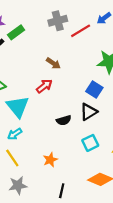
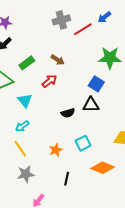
green rectangle: (16, 32) -> (27, 63), moved
cyan triangle: (18, 107) -> (25, 101), size x0.7
black triangle: (89, 112) -> (91, 105), turned 30
cyan square: (90, 143) -> (83, 143), moved

